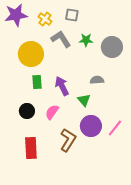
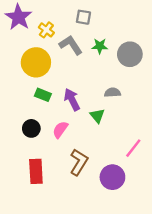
purple star: (16, 15) -> (19, 17), turned -30
yellow cross: (45, 19) -> (46, 30), moved
green rectangle: (37, 82) -> (43, 95), turned -64
purple circle: (91, 126) -> (112, 177), moved

